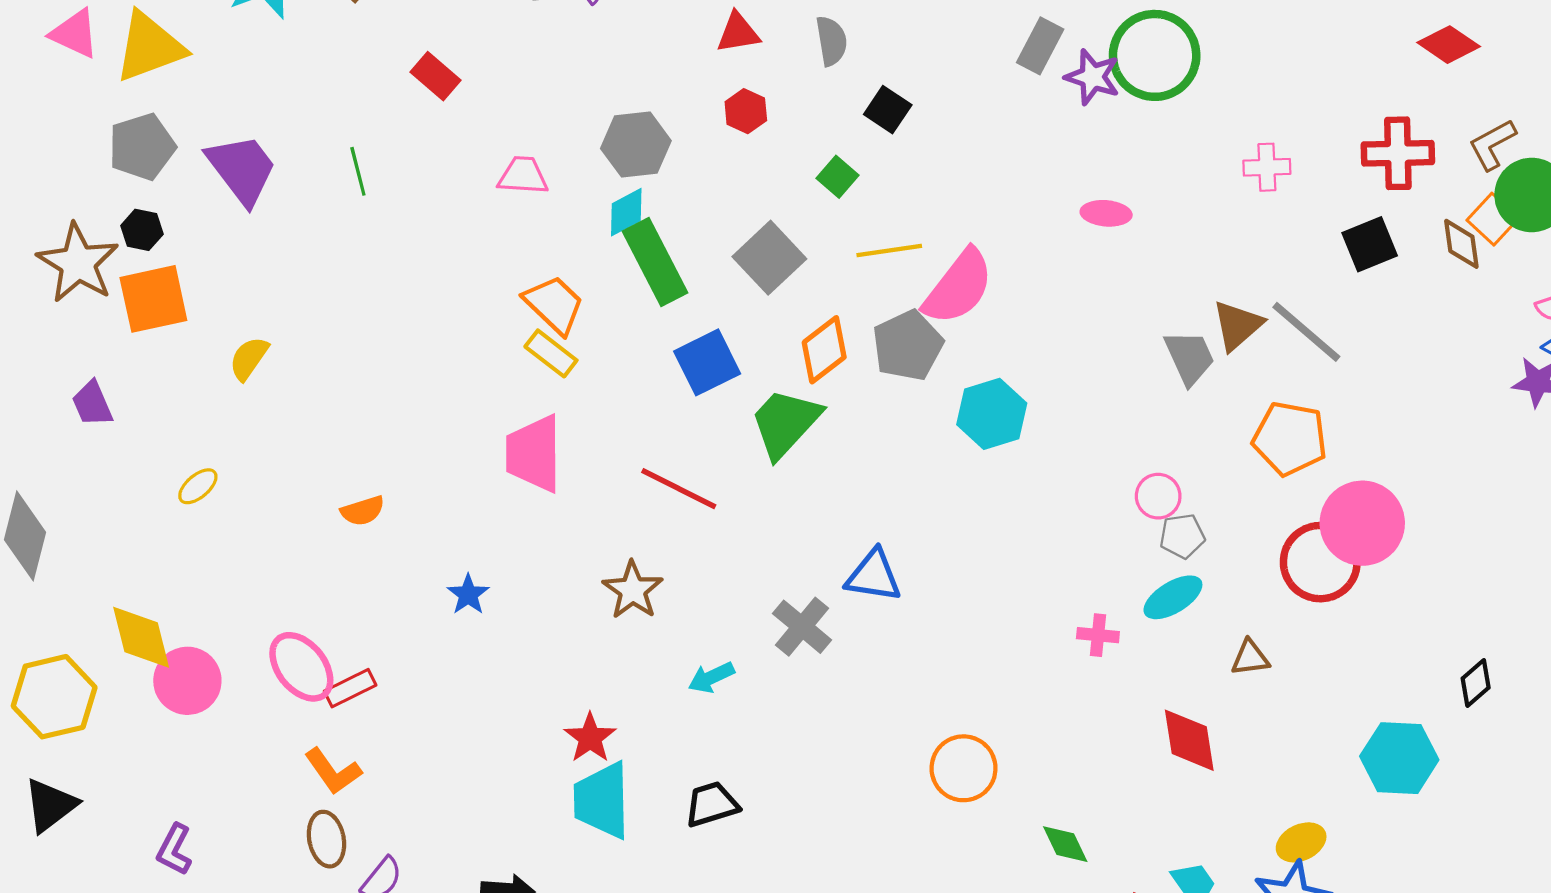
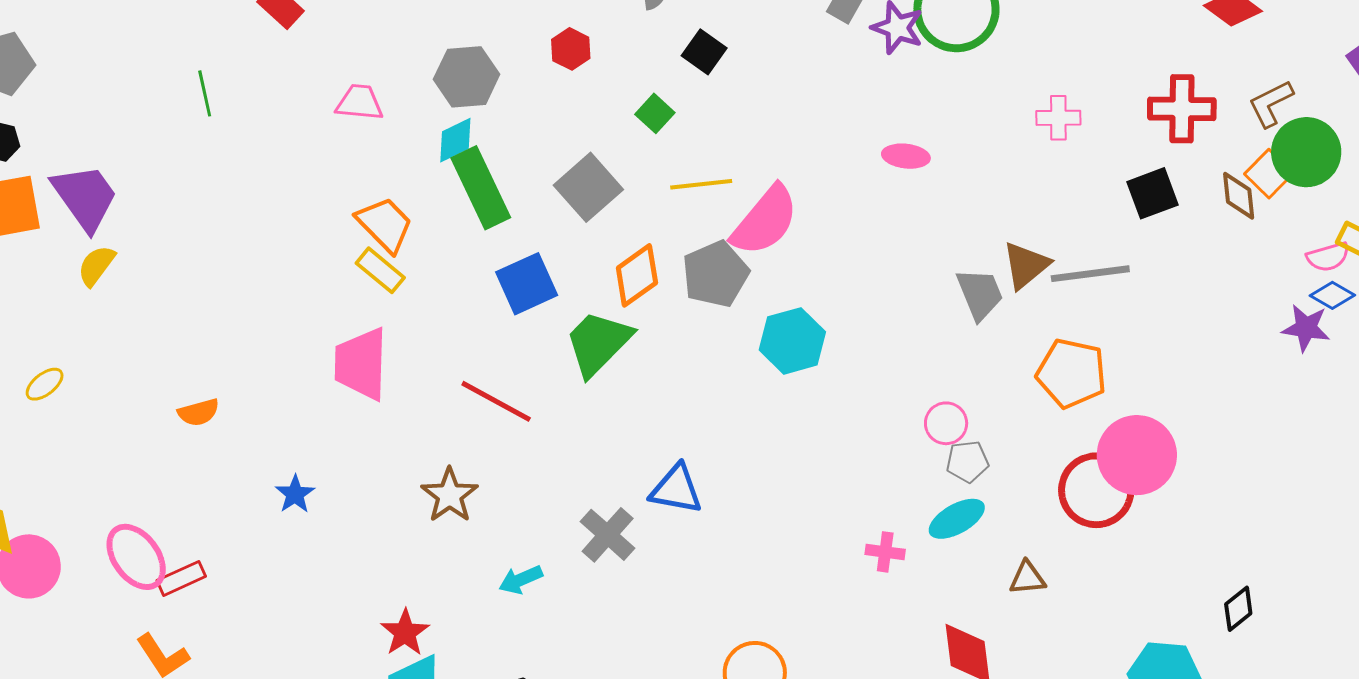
purple trapezoid: (242, 169) -> (85, 197), moved
gray line: (1306, 332) -> (1090, 274), turned -50

